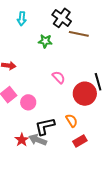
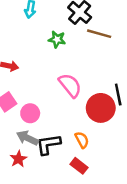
pink semicircle: (59, 77) -> (70, 85), size x1.5
gray arrow: (38, 140) -> (27, 138), moved
red rectangle: (80, 141) -> (79, 166), moved, turned 64

